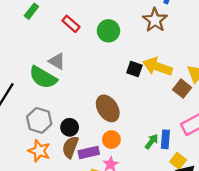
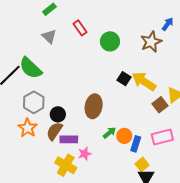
gray triangle: (57, 61) -> (49, 36), moved
green semicircle: (43, 77) -> (31, 68), moved
brown ellipse: (108, 108) -> (94, 106), turned 30
orange circle: (111, 140) -> (124, 136), moved
green arrow: (152, 141) -> (110, 133), moved

